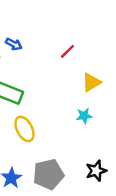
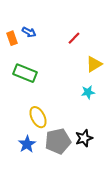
yellow ellipse: (24, 129) -> (38, 117), moved
black star: (96, 171) -> (84, 138), moved

